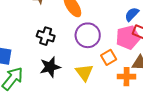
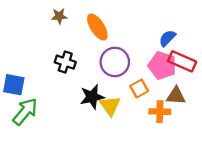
pink pentagon: (128, 38) -> (162, 65), turned 30
black star: (50, 67) -> (92, 97), moved

